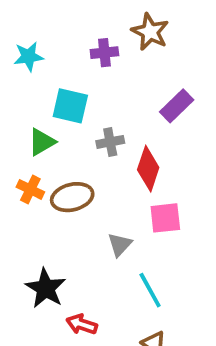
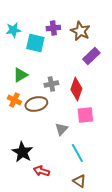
brown star: (150, 32) -> (80, 31), moved
cyan square: (70, 106) -> (35, 43), moved
gray cross: (110, 142) -> (51, 84), moved

